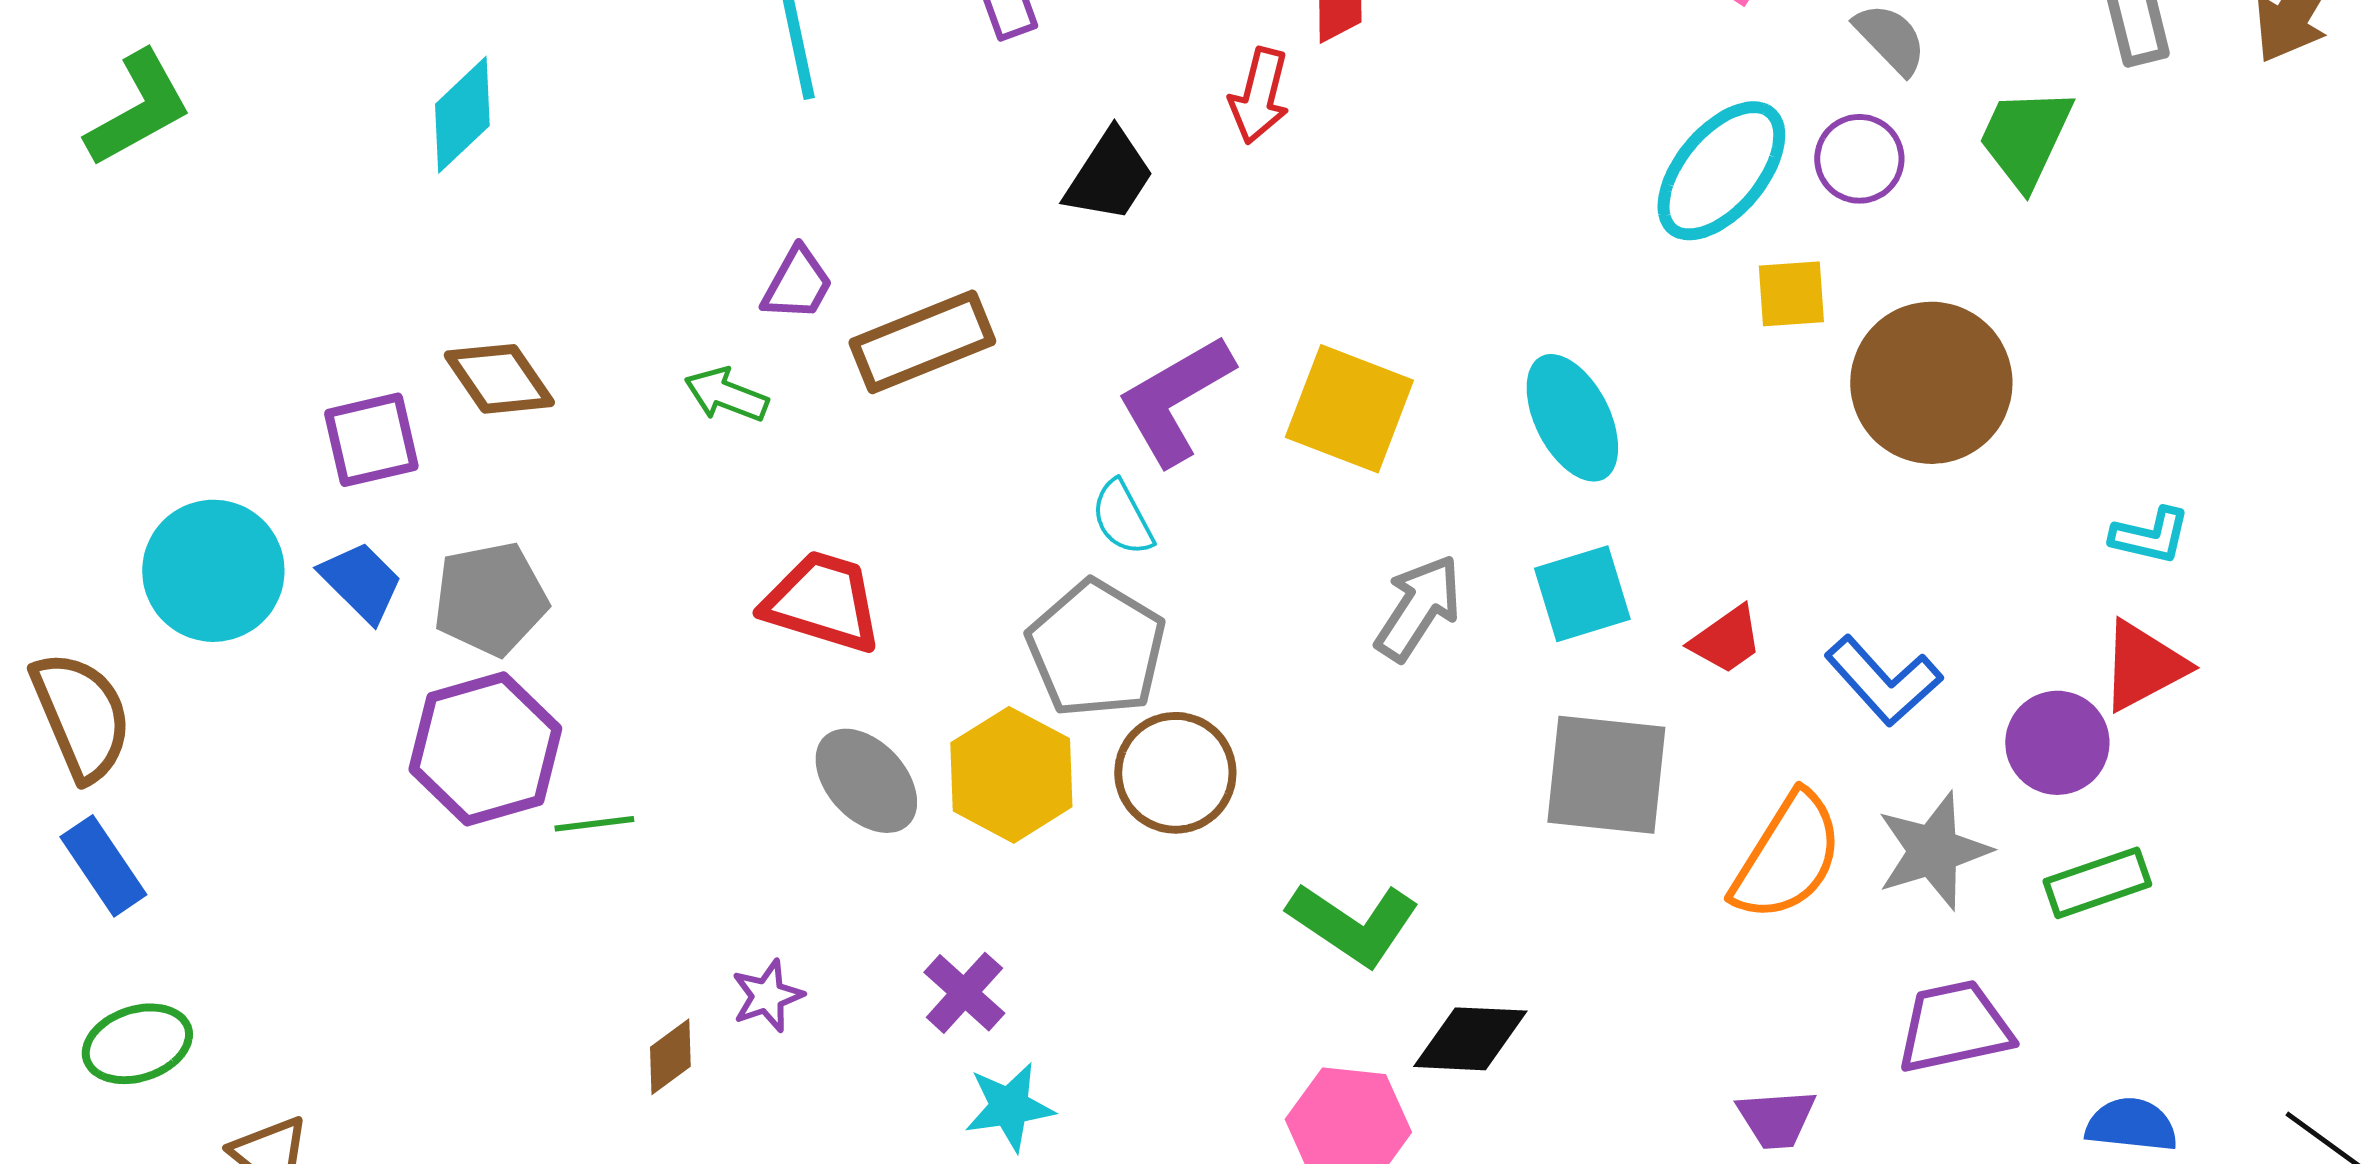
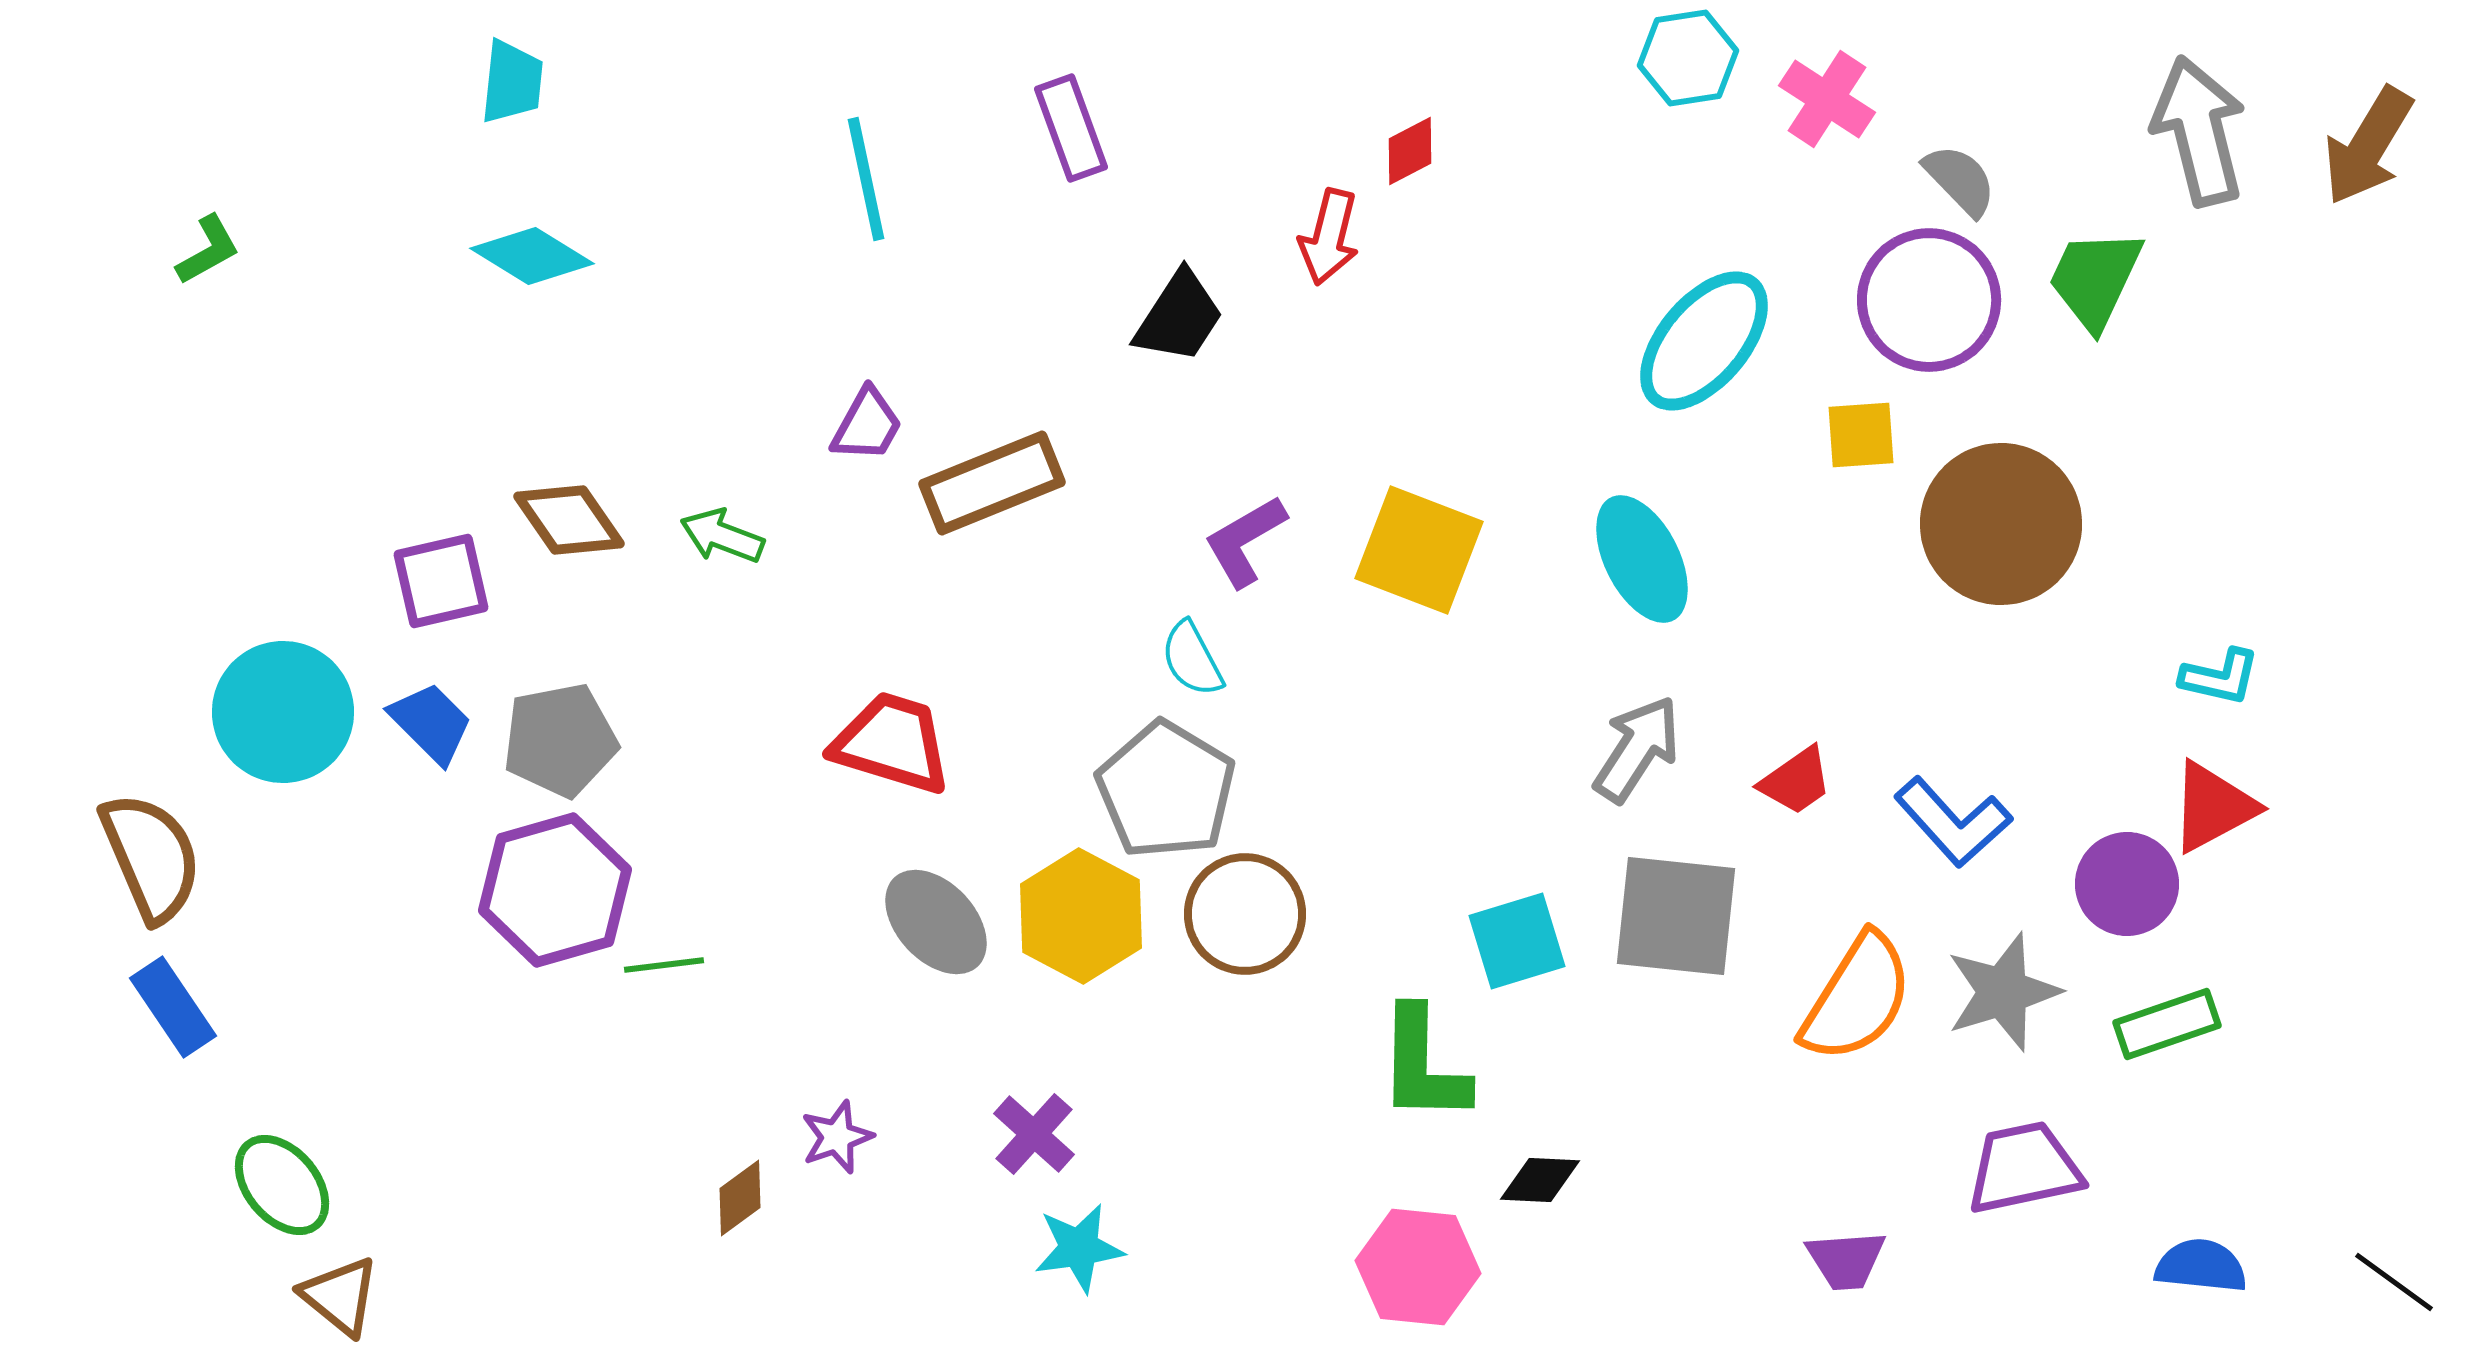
green L-shape: (138, 109) -> (208, 250), size x0.6
cyan diamond: (462, 115) -> (532, 256), turned 75
purple circle: (1859, 159) -> (1929, 300), size x1.6
cyan ellipse: (1721, 171) -> (1704, 341), moved
green arrow: (726, 395) -> (722, 536), moved
purple L-shape: (1175, 400) -> (1245, 541), size x0.7
cyan square: (1582, 594) -> (1517, 941), moved
gray arrow: (1418, 608) -> (1637, 749), moved
green L-shape: (1353, 924) -> (1423, 1065), turned 57
black diamond: (1470, 1039) -> (1540, 1180), size x0.7
green ellipse: (137, 1044) -> (282, 1185), moved, turned 68

